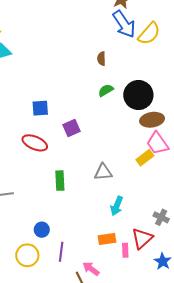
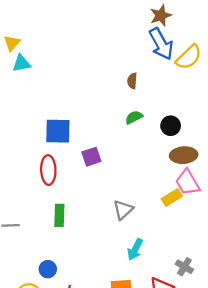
black circle: (138, 95) -> (171, 126), size x0.6
blue square: (40, 108) -> (58, 131), size x1.4
red ellipse: (35, 143) -> (48, 170), turned 60
gray triangle: (103, 172) -> (123, 210), turned -42
green rectangle: (60, 181) -> (59, 215), moved

